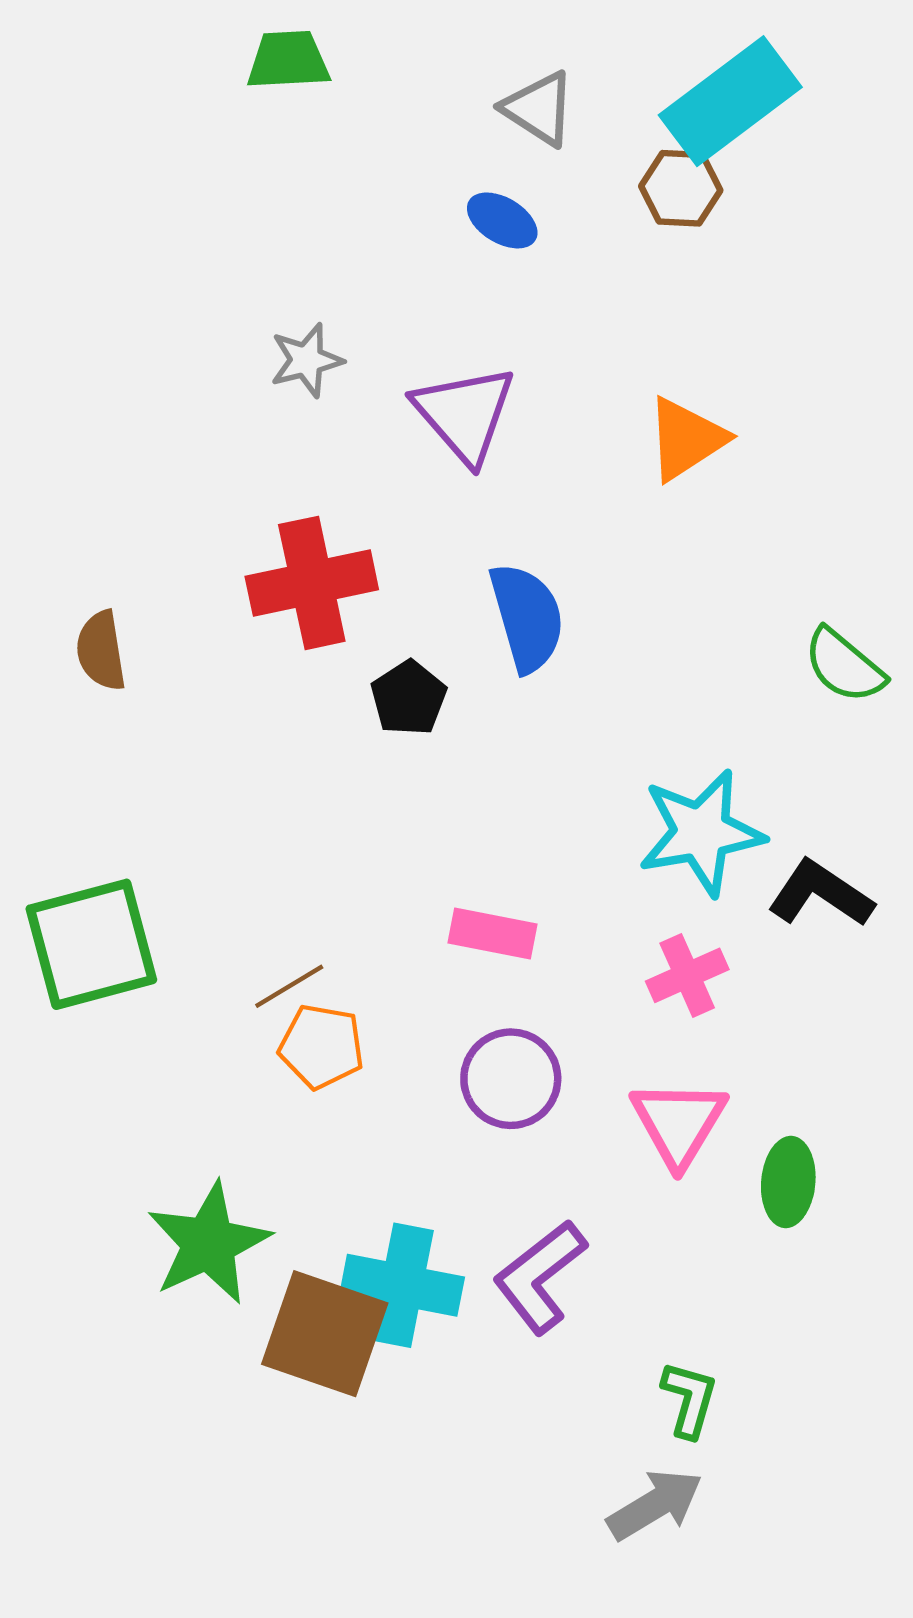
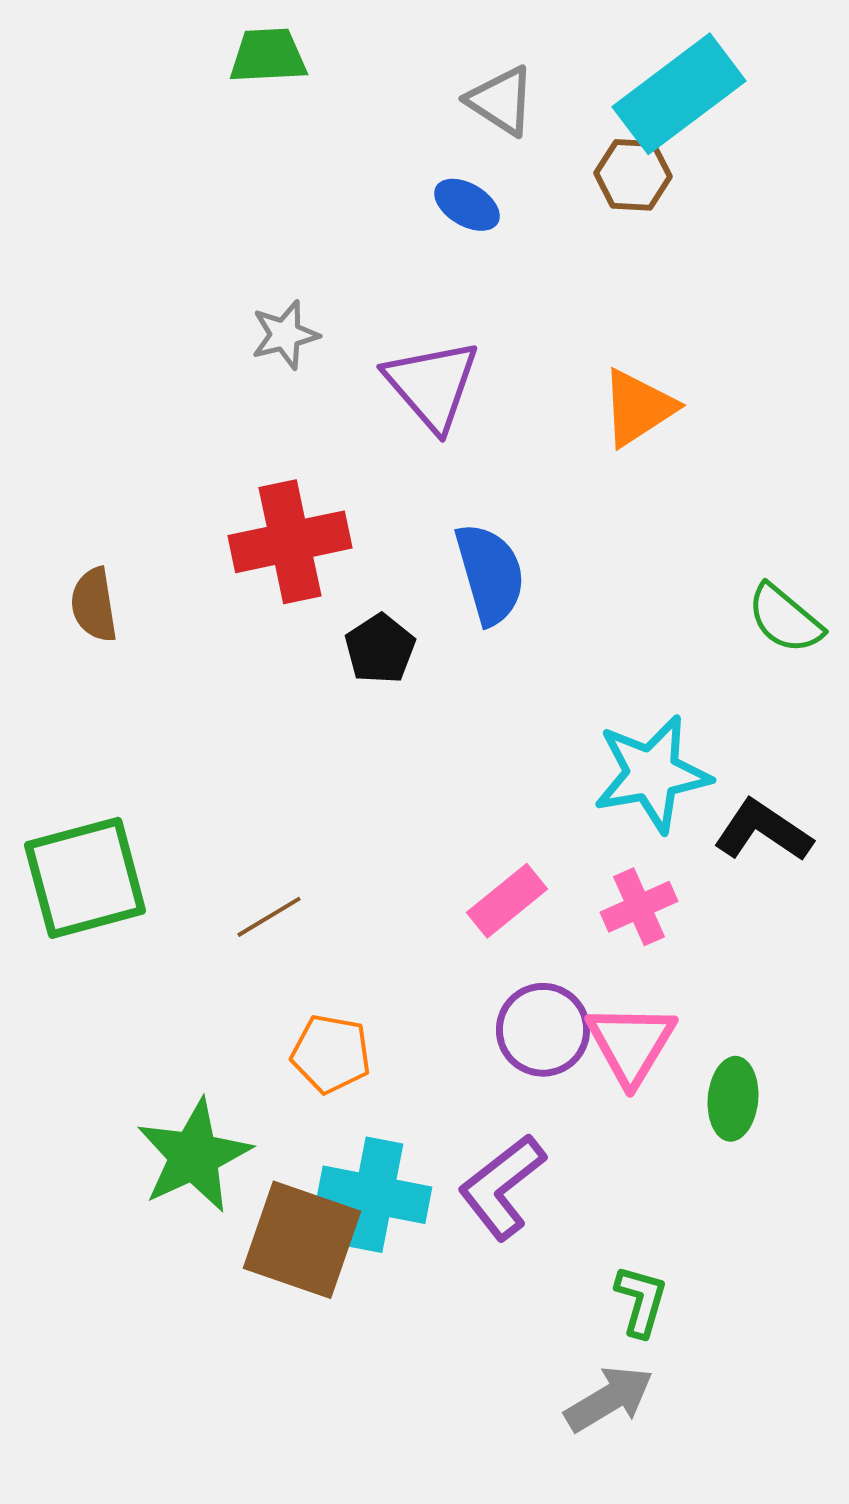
pink rectangle: (493, 934) -> (507, 901), moved, turned -50
orange pentagon: (322, 1046) -> (331, 1054), moved
purple circle: (511, 1079) -> (543, 1030), moved

